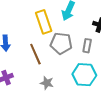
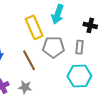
gray star: (47, 83) -> (25, 87), moved

